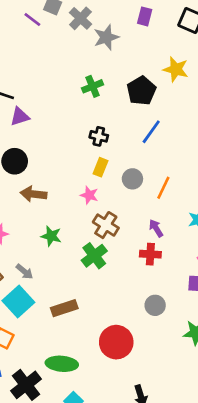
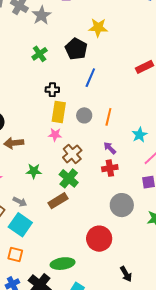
yellow rectangle: (101, 167) -> (59, 112), size x1.5
brown cross: (106, 225) -> (72, 154), turned 30
gray circle: (155, 305) -> (122, 205), size x1.5
brown rectangle: (64, 308) -> (58, 201), moved

